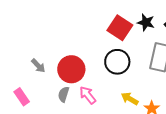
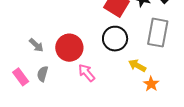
gray semicircle: (64, 94) -> (43, 74), moved
yellow arrow: (130, 99) -> (137, 66), moved

